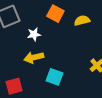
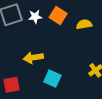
white star: (34, 34) -> (35, 17), moved

